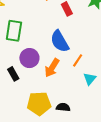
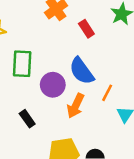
purple circle: (29, 58) -> (53, 85), moved

